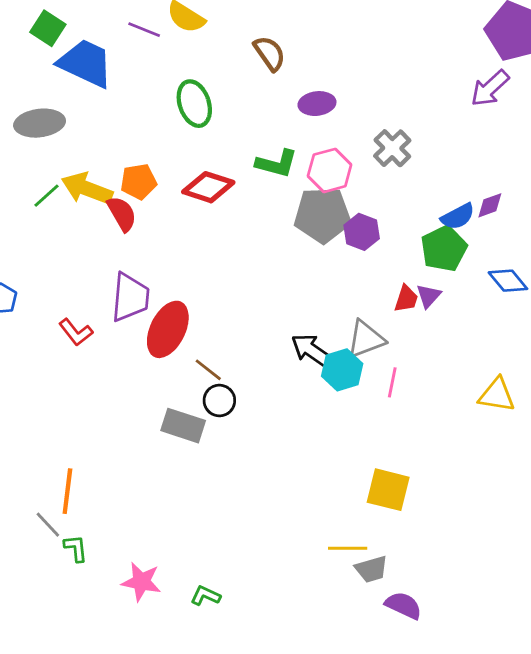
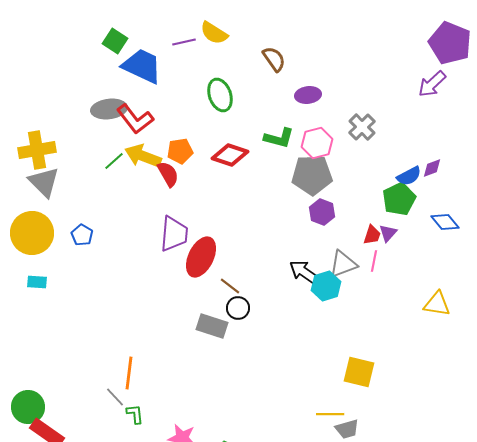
purple line: (144, 30) -> (184, 42), turned -35
purple hexagon: (362, 232) -> (322, 212), moved
red L-shape: (76, 332) -> (135, 119), moved, size x1.5
pink line: (392, 382) -> (374, 261), moved

